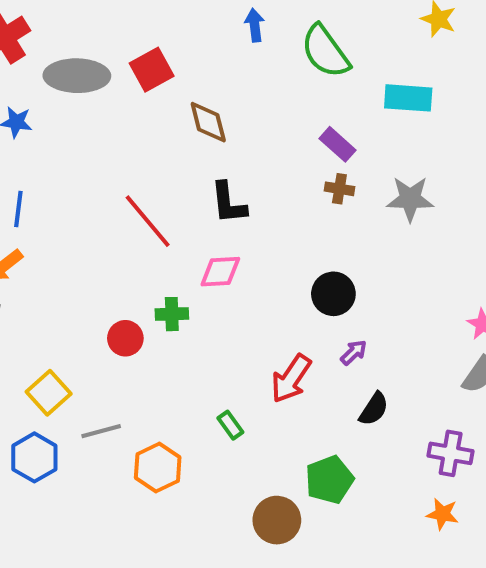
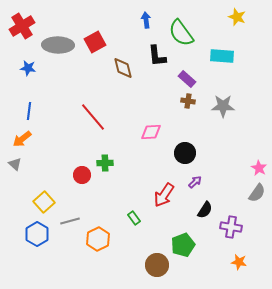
black L-shape: (228, 203) -> (157, 56), moved
pink diamond: (220, 272) -> (151, 132), moved
purple cross: (451, 453) -> (231, 227), moved

